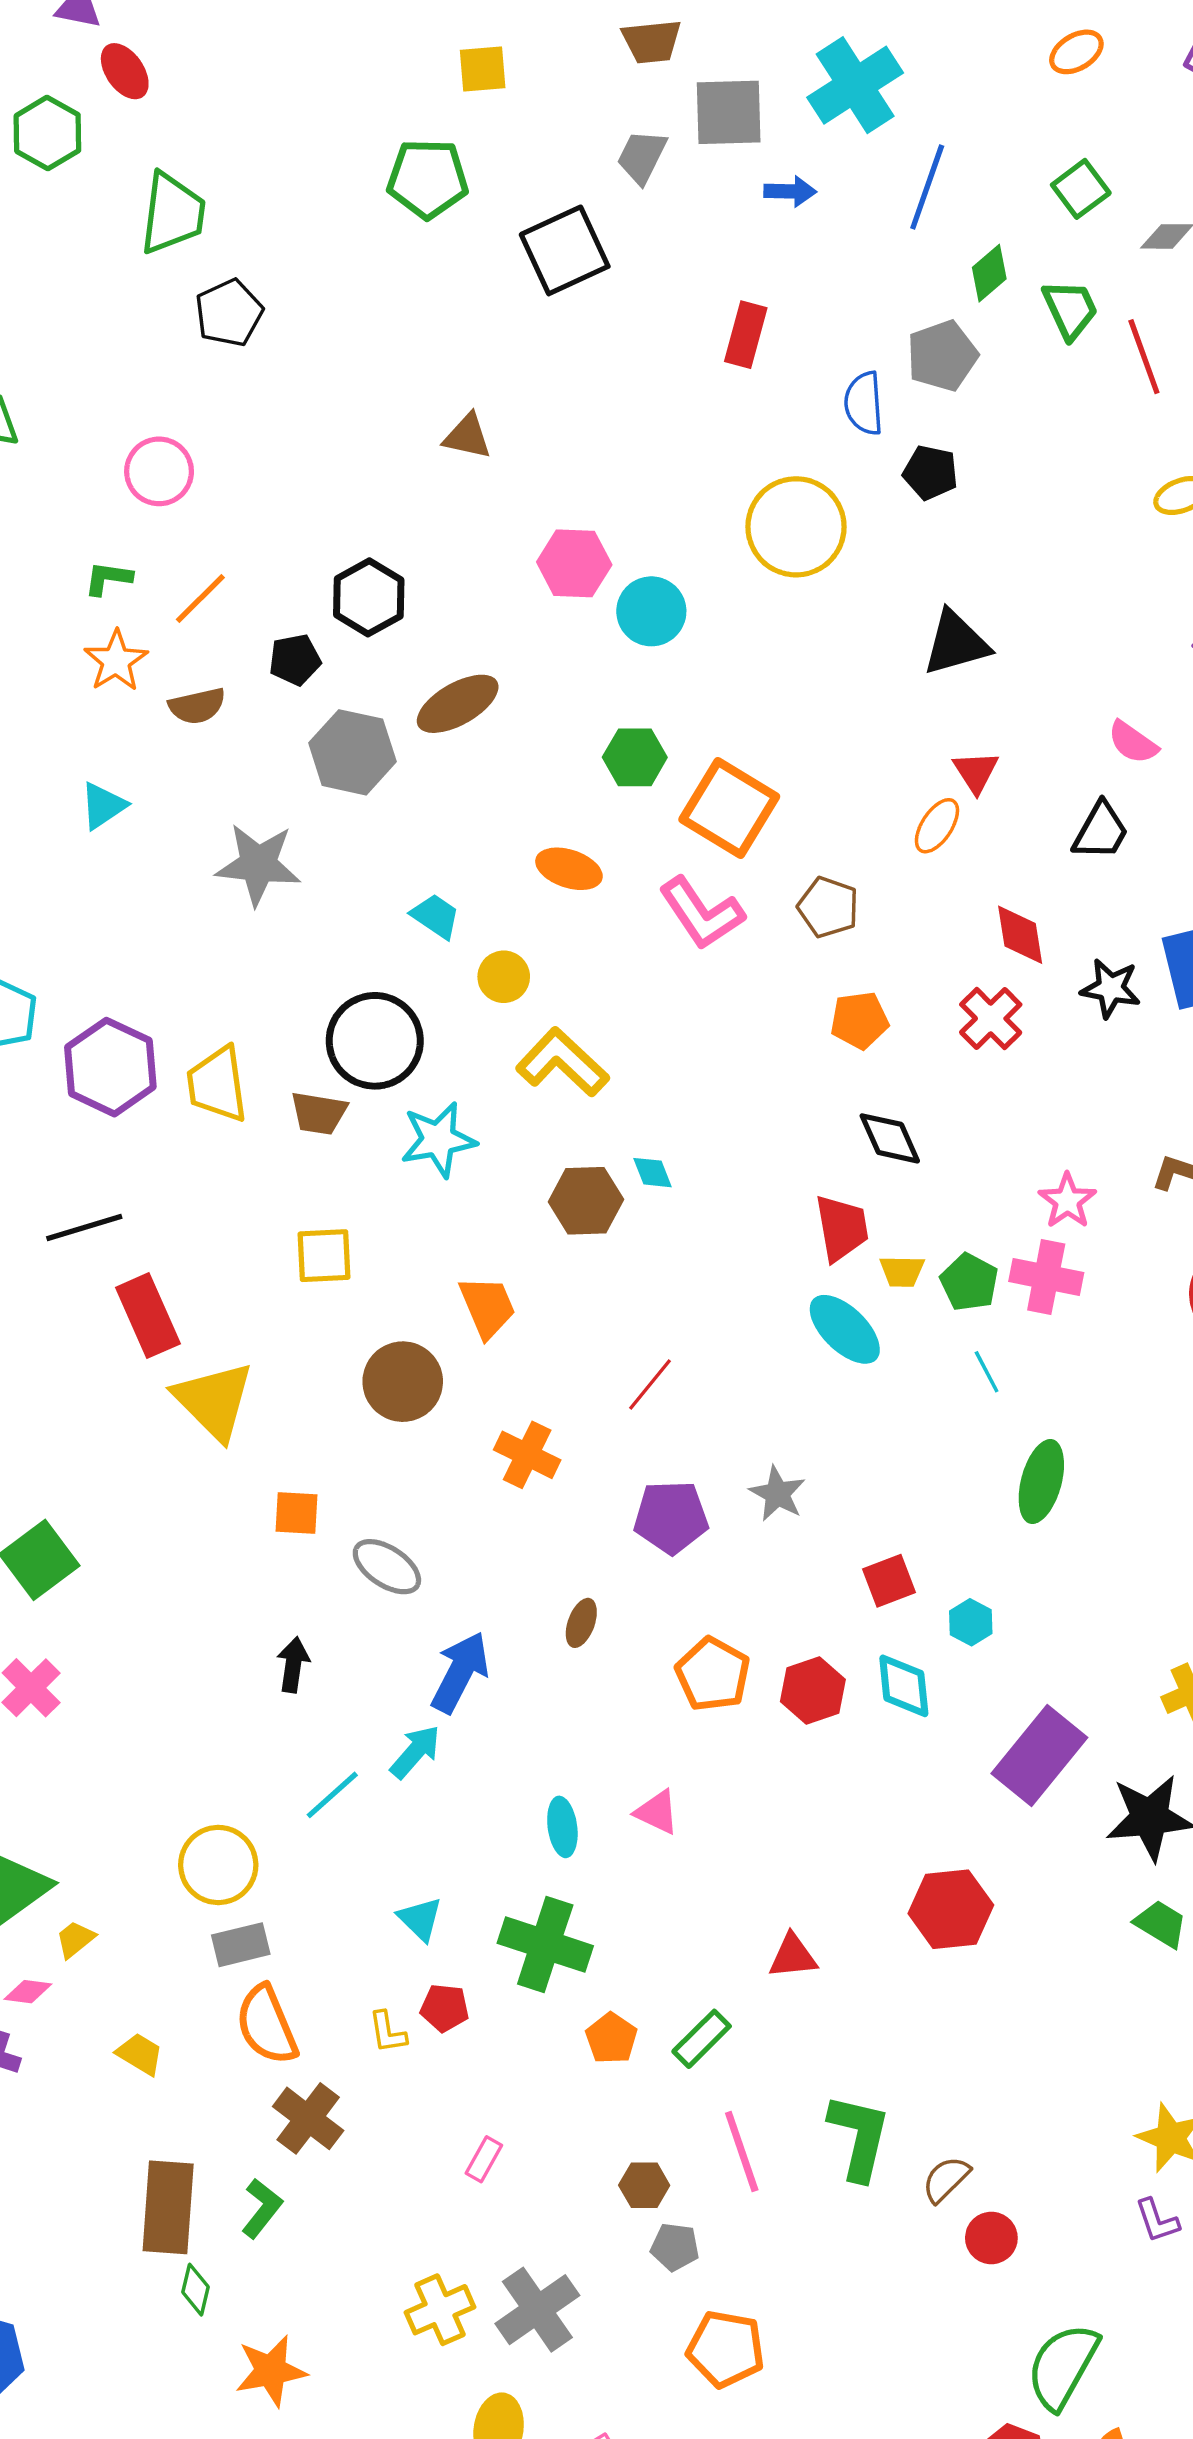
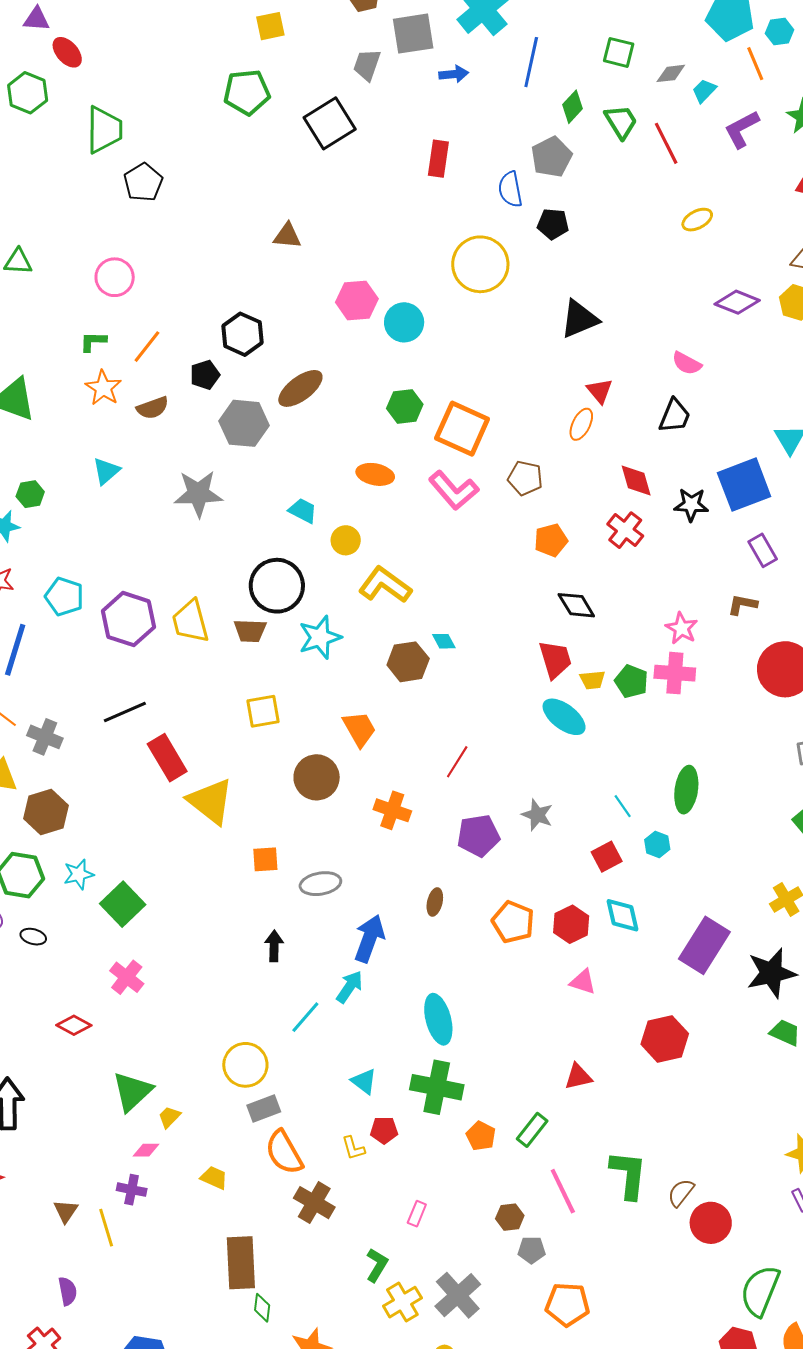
green square: (1081, 189) -> (619, 52), turned -32
cyan line: (987, 1372) -> (623, 806), moved
gray ellipse: (387, 1567) -> (320, 884), turned -36
cyan hexagon: (971, 1622) -> (657, 844), moved
pink triangle: (657, 1812) -> (583, 982), moved
cyan ellipse: (562, 1827) -> (438, 1019), size x1.5
green L-shape: (262, 2208) -> (377, 1265), moved
red circle: (991, 2238) -> (711, 1223), size x1.4

